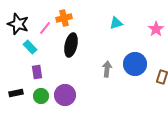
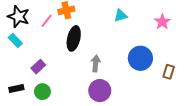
cyan rectangle: (30, 47) -> (15, 41), moved
gray arrow: (107, 69) -> (96, 63), moved
purple rectangle: (37, 72) -> (38, 67), turned 56
purple circle: (65, 95) -> (100, 91), moved

